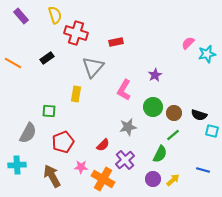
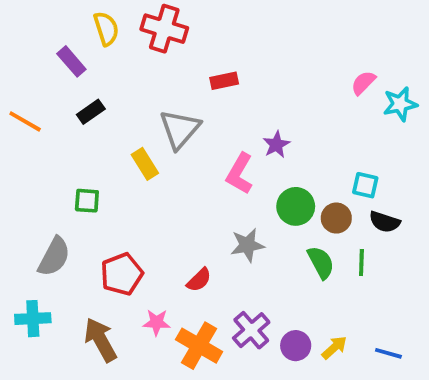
purple rectangle: (21, 16) -> (71, 61), moved
red cross: (76, 33) -> (164, 29), moved
purple star: (155, 75) -> (276, 145), moved
yellow rectangle: (76, 94) -> (145, 164), moved, turned -42
green square: (49, 111) -> (87, 201), moved
cyan square: (212, 131) -> (365, 185), moved
green line: (173, 135) -> (361, 262), moved, turned -48
green semicircle: (160, 154) -> (321, 262), moved, turned -54
purple cross: (125, 160) -> (251, 330), moved
blue line: (203, 170) -> (388, 353), moved

